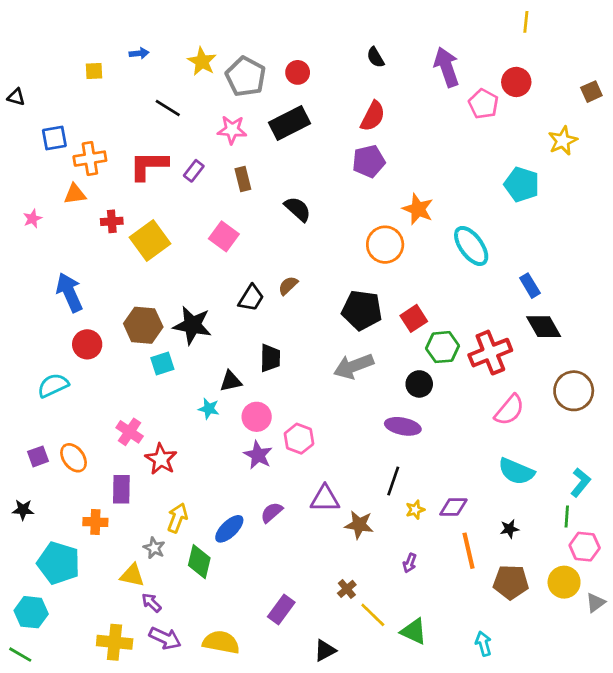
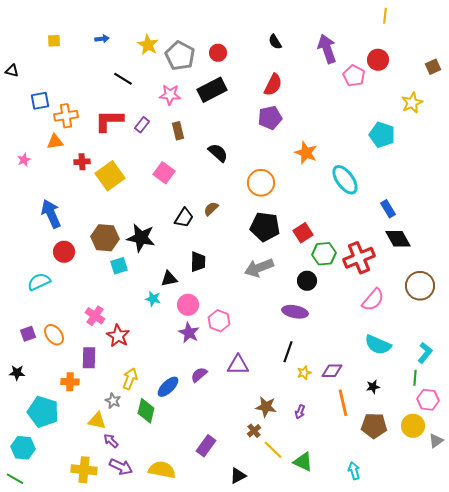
yellow square: (94, 71) -> (54, 41), moved
orange circle: (385, 245) -> (261, 183), moved
brown star: (359, 525) -> (266, 407), moved

